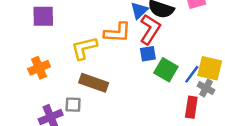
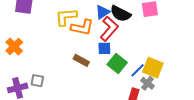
yellow L-shape: (84, 48) -> (66, 17), moved
orange cross: (39, 68) -> (14, 47), turned -30
brown rectangle: (94, 83) -> (81, 60), moved, size x0.7

